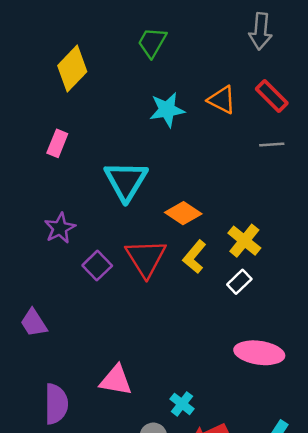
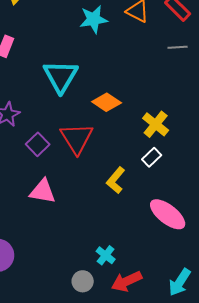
yellow L-shape: (194, 257) -> (116, 180), moved
pink ellipse: (259, 353) -> (168, 214), turned 30
pink triangle: (116, 380) -> (43, 191), moved

